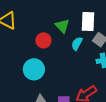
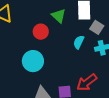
cyan semicircle: (77, 44) -> (79, 42), moved

